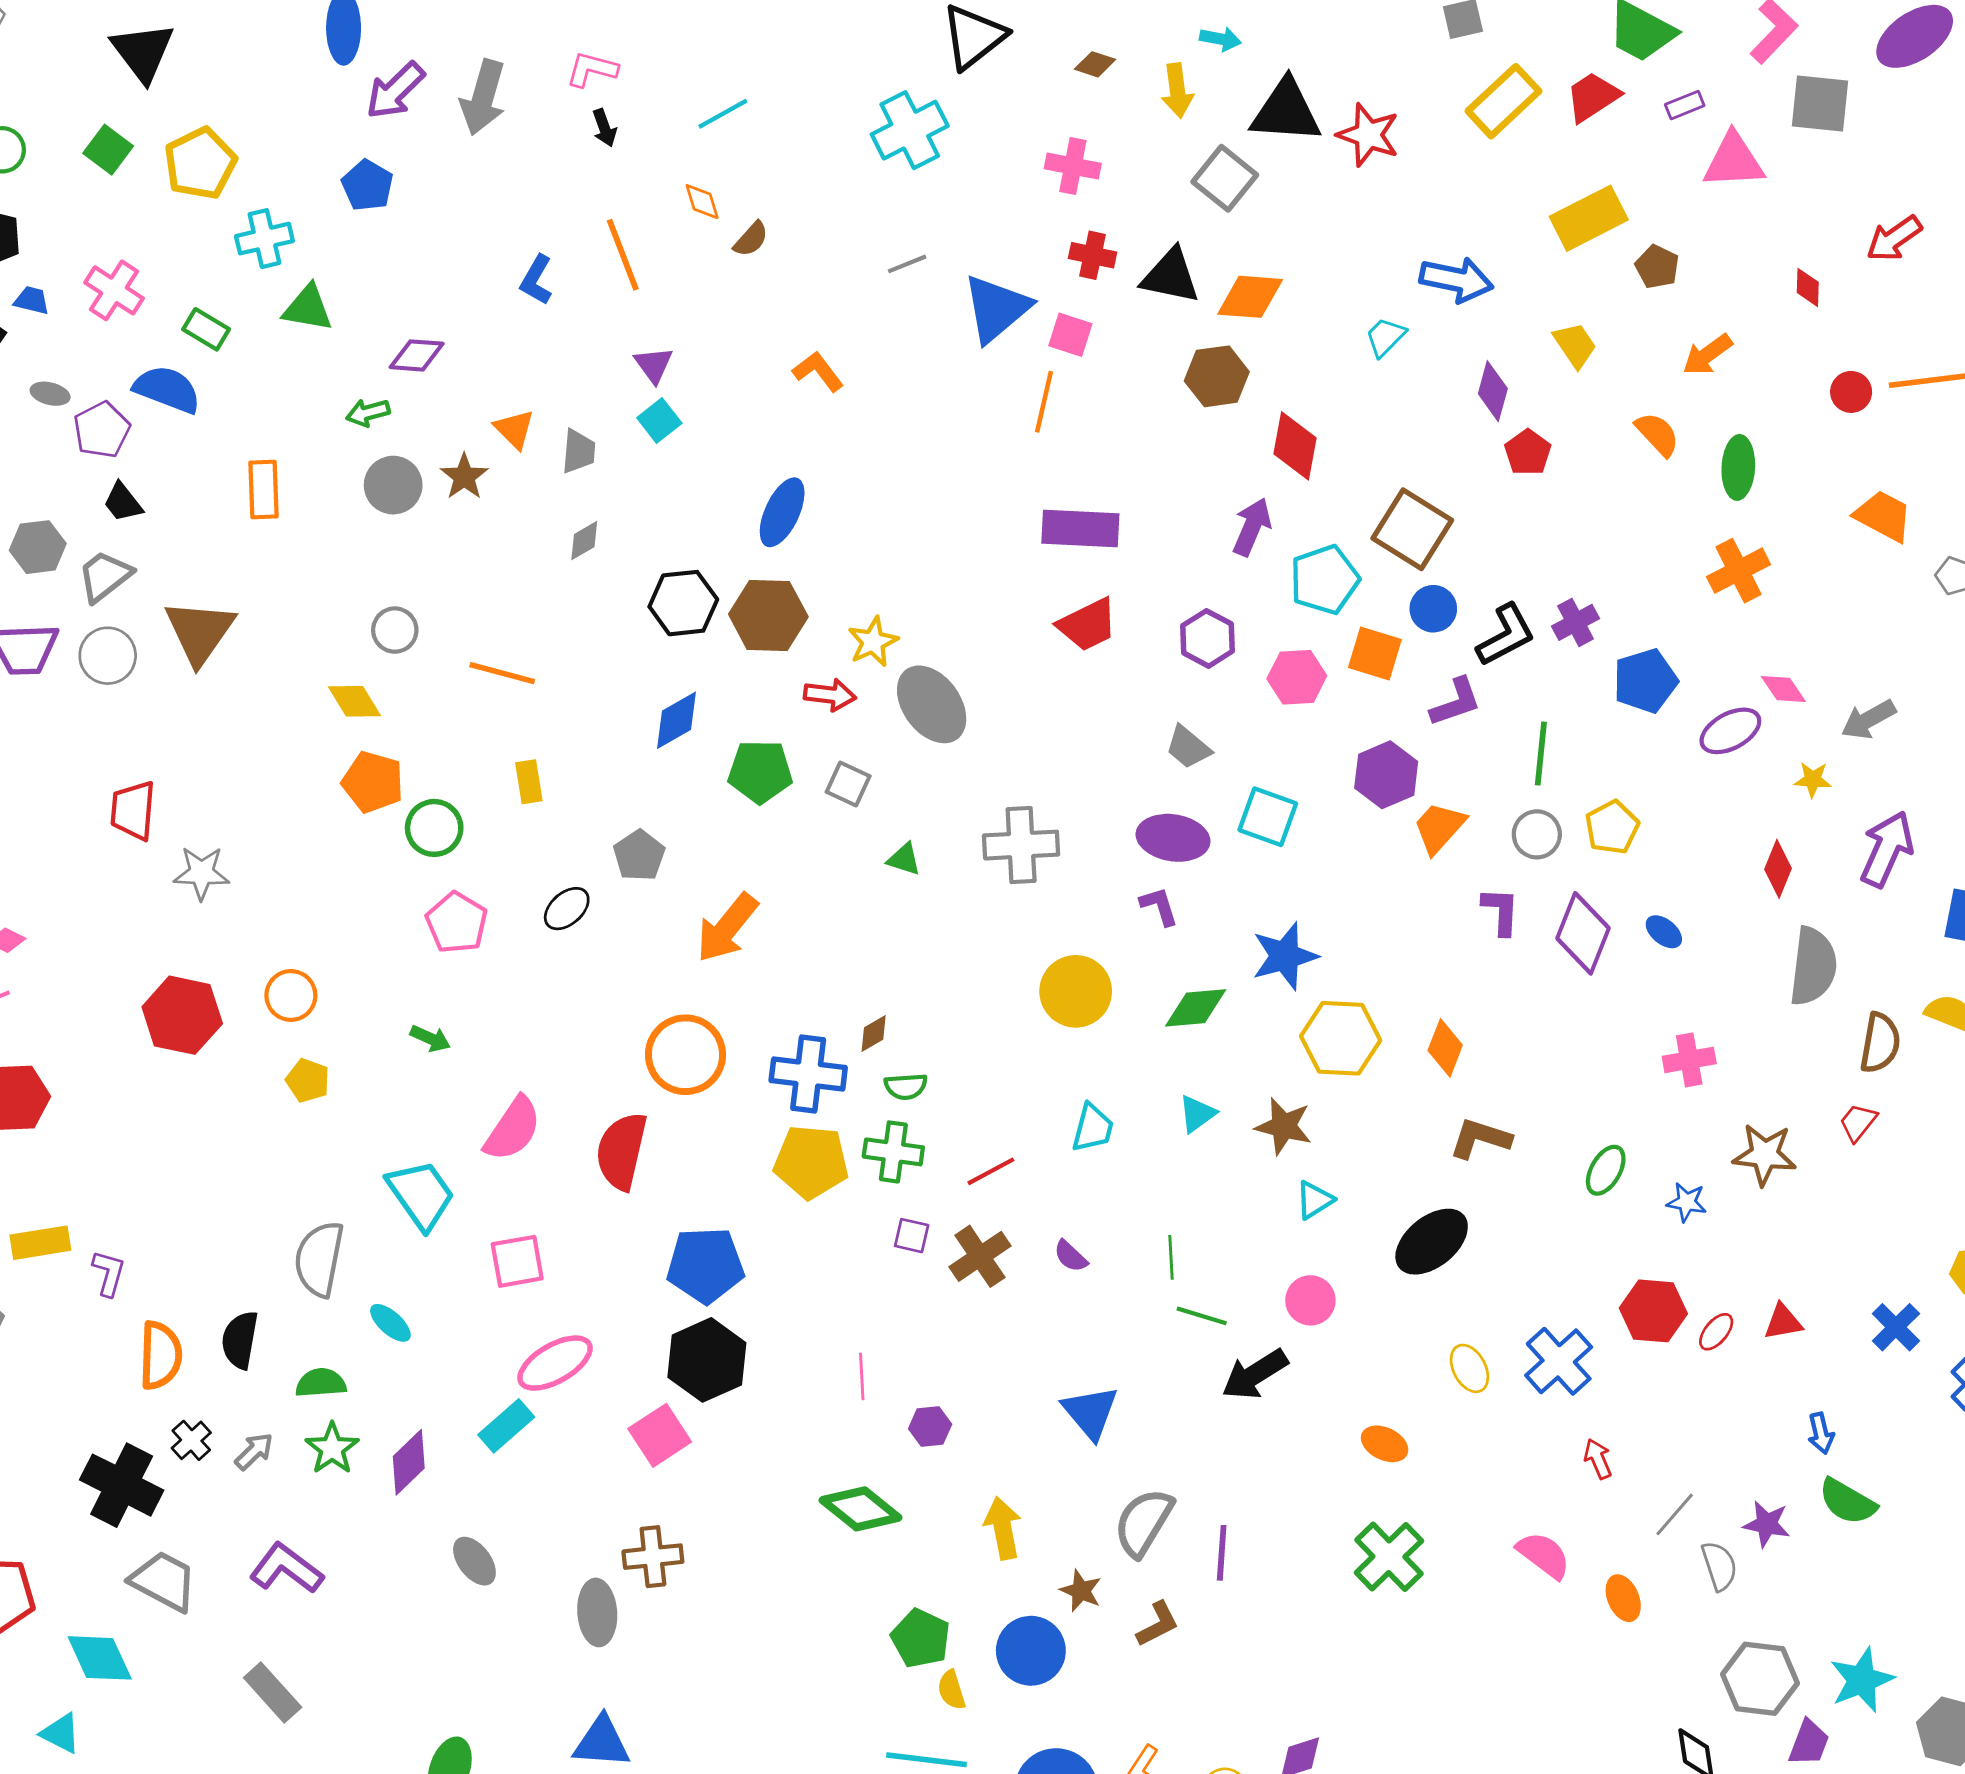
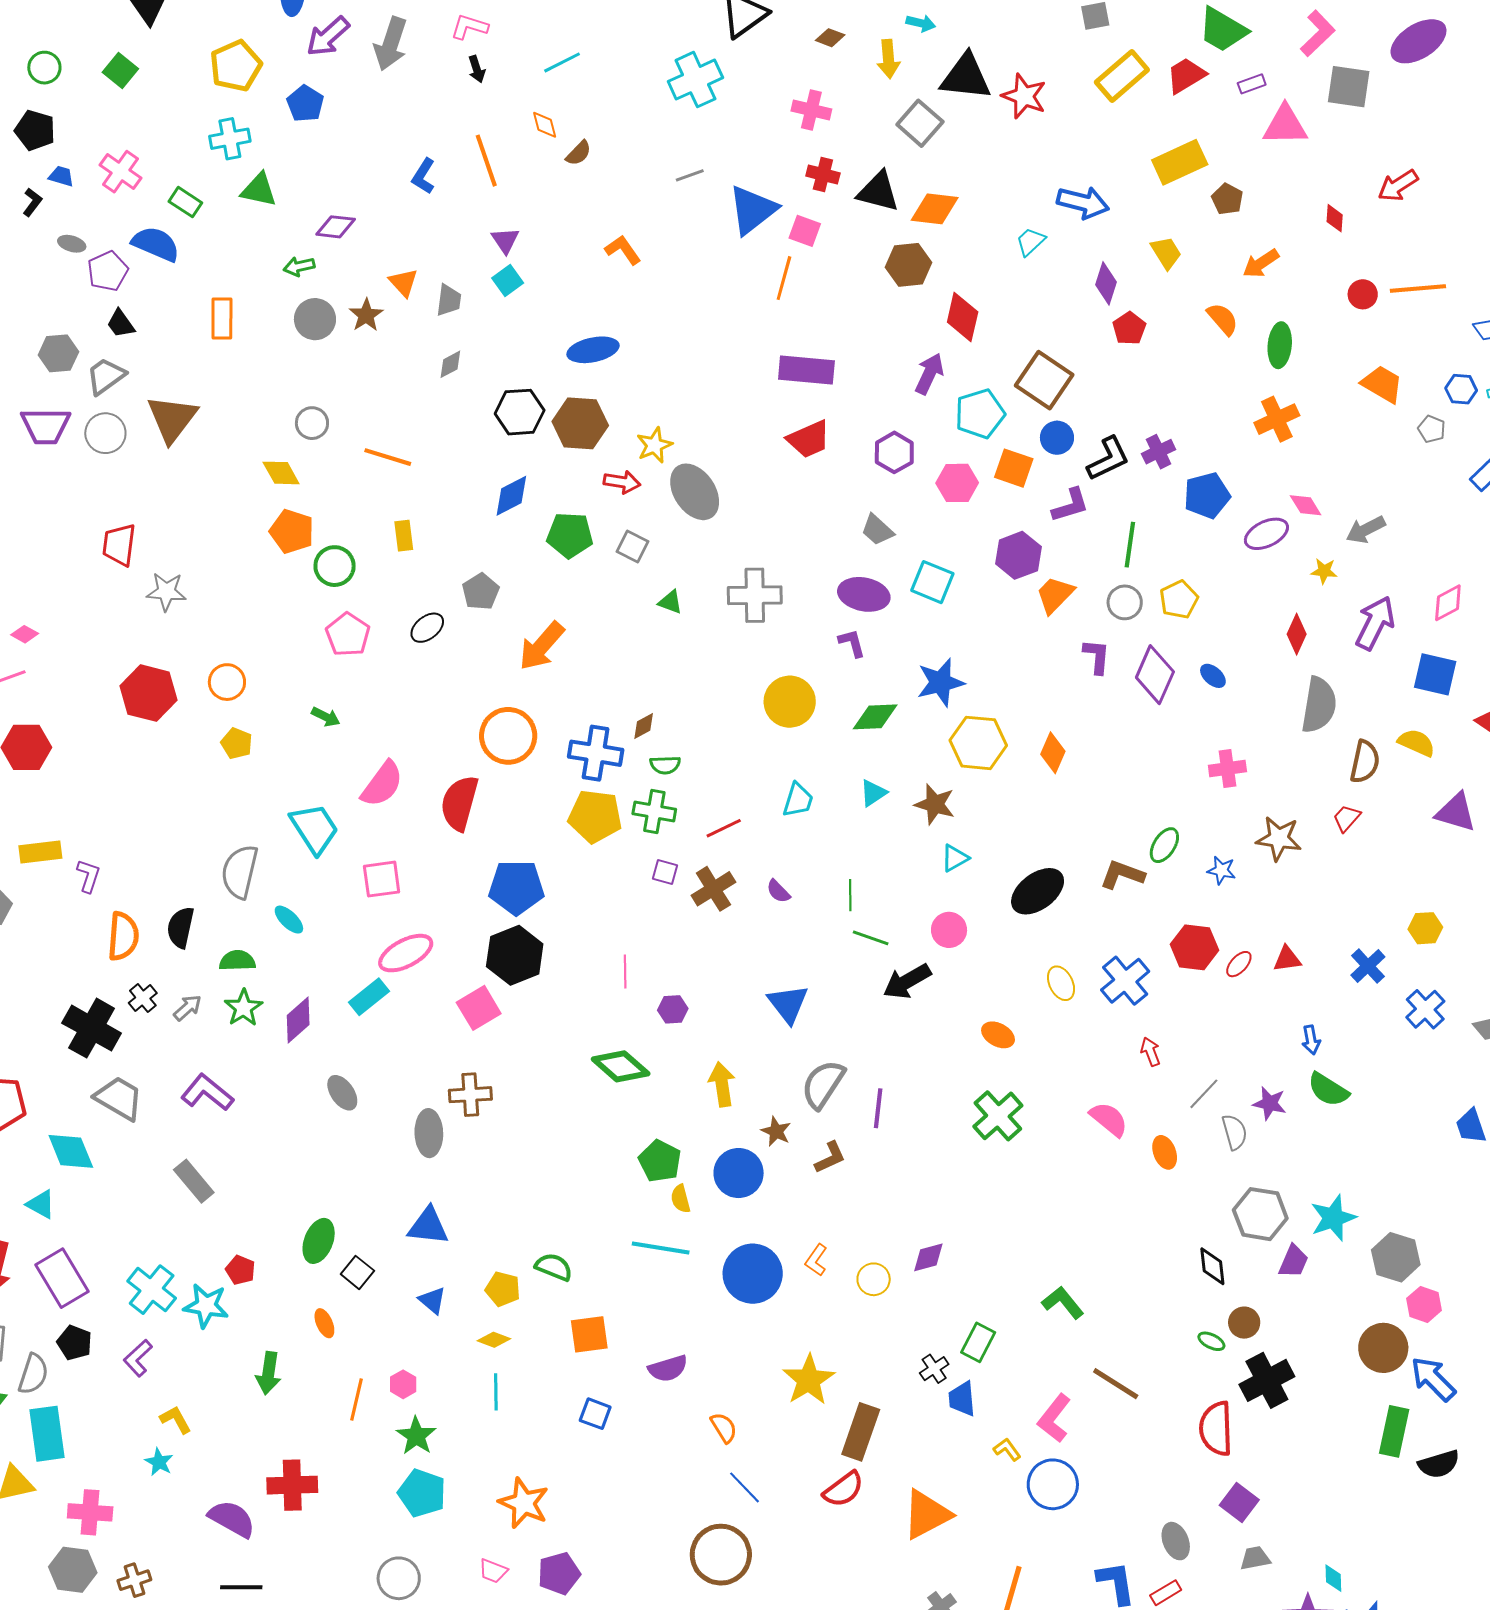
yellow pentagon: (200, 163) -> (236, 66), moved
blue ellipse: (782, 512) -> (593, 350), turned 51
brown L-shape: (1480, 1138) -> (1122, 875), moved

